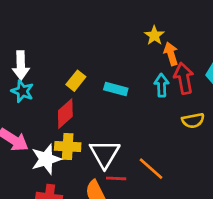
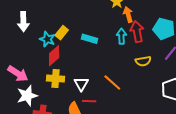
cyan star: (22, 91) -> (47, 39), moved
white triangle: (105, 154) -> (81, 84), size x0.7
white star: (46, 159) -> (27, 96), moved
orange line: (151, 169) -> (112, 83), moved

